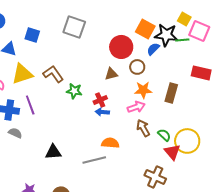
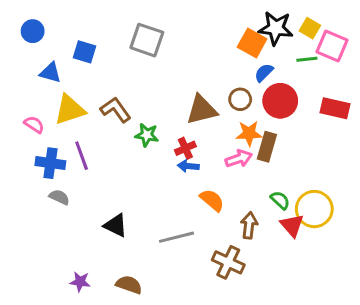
black star: (166, 35) -> (276, 28), moved
red circle: (121, 47) -> (280, 101), moved
brown triangle: (111, 74) -> (202, 110), size x1.6
brown rectangle: (171, 93) -> (267, 147), moved
brown arrow: (143, 128) -> (249, 225), moved, turned 36
orange semicircle: (110, 143) -> (212, 200), moved, turned 36
black triangle: (53, 152) -> (116, 225), turned 30
brown cross: (155, 177) -> (228, 262), moved

